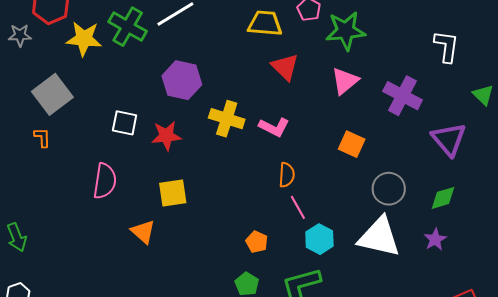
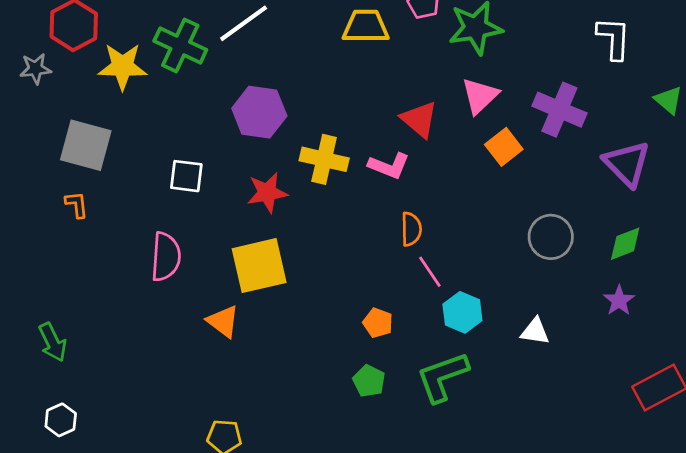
red triangle: (285, 67) -> (419, 119), moved
gray square: (52, 94) -> (86, 145), turned -33
red star: (166, 136) -> (267, 193), moved
orange square: (352, 144) -> (504, 147), moved, turned 32
yellow square: (173, 193) -> (259, 266), size x1.4
white triangle: (379, 237) -> (535, 331), moved, size x0.5

